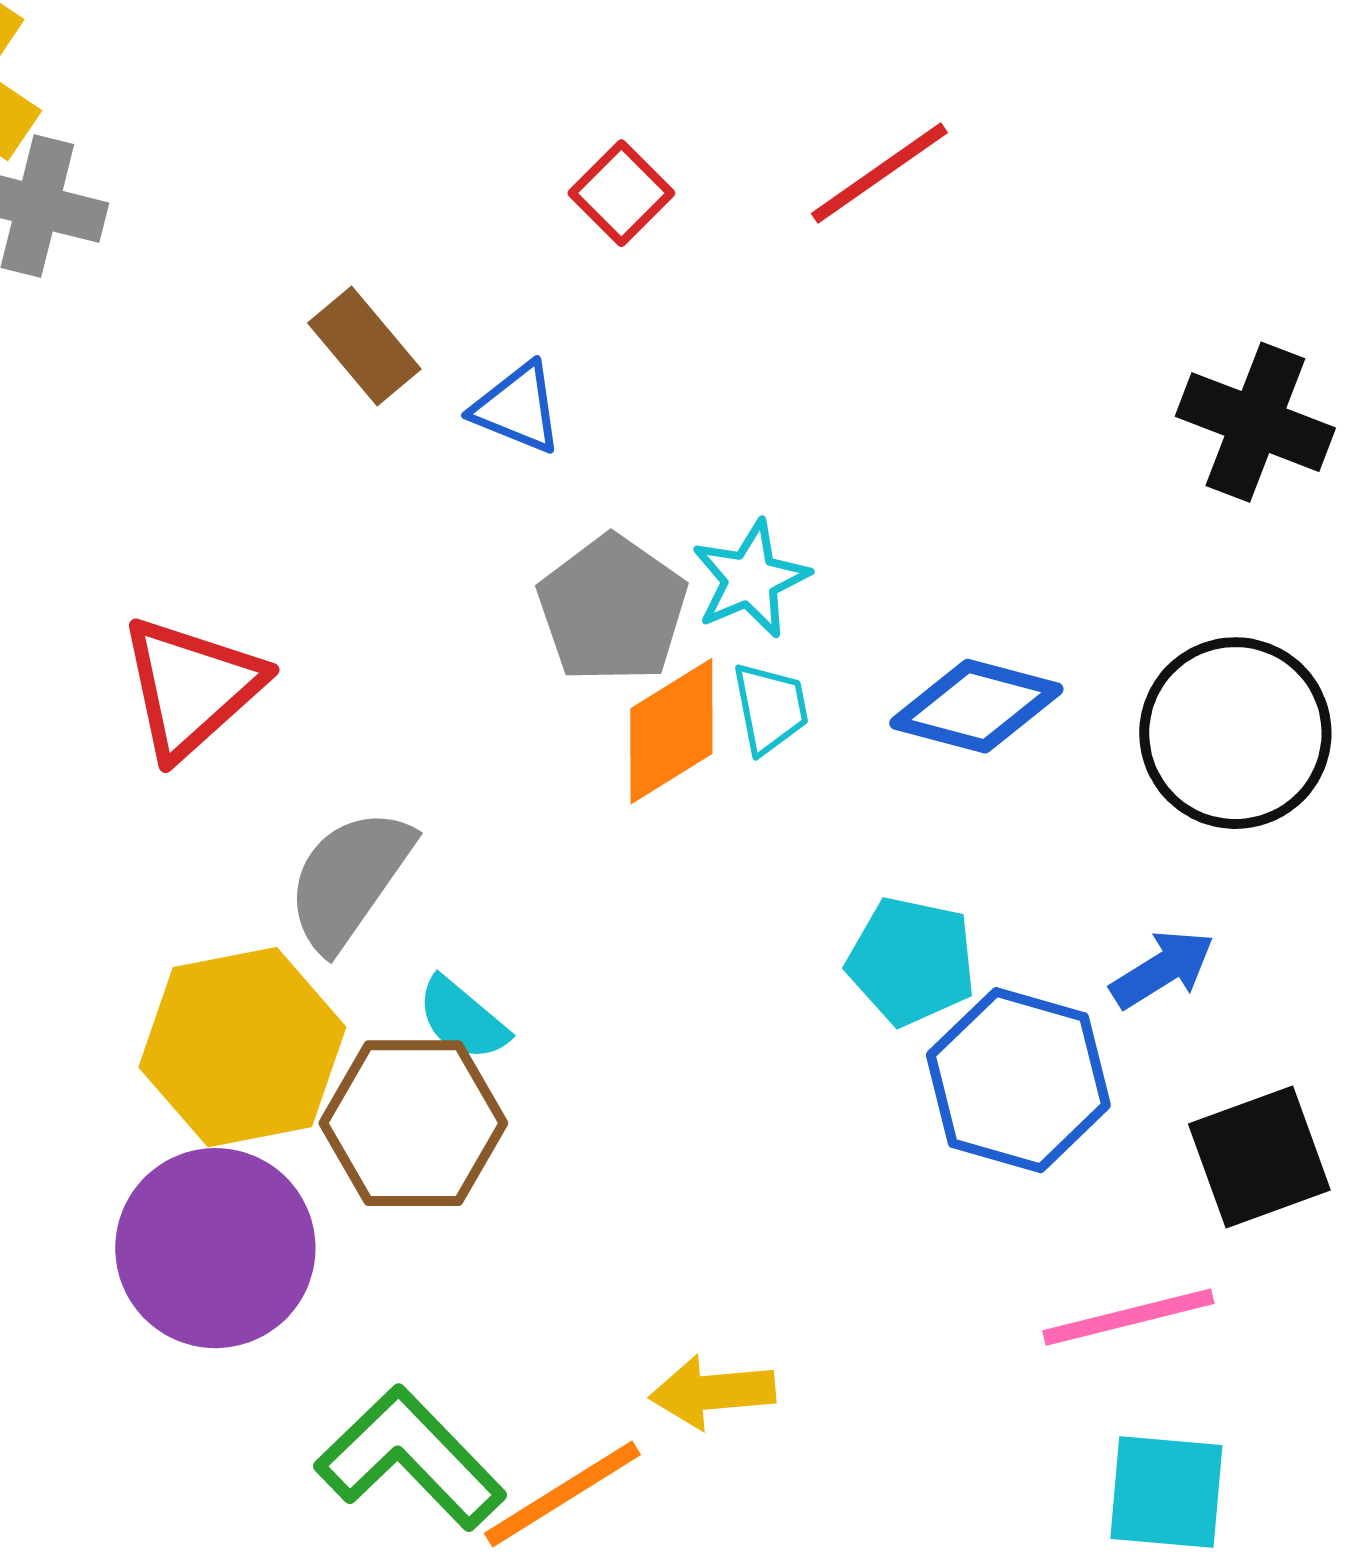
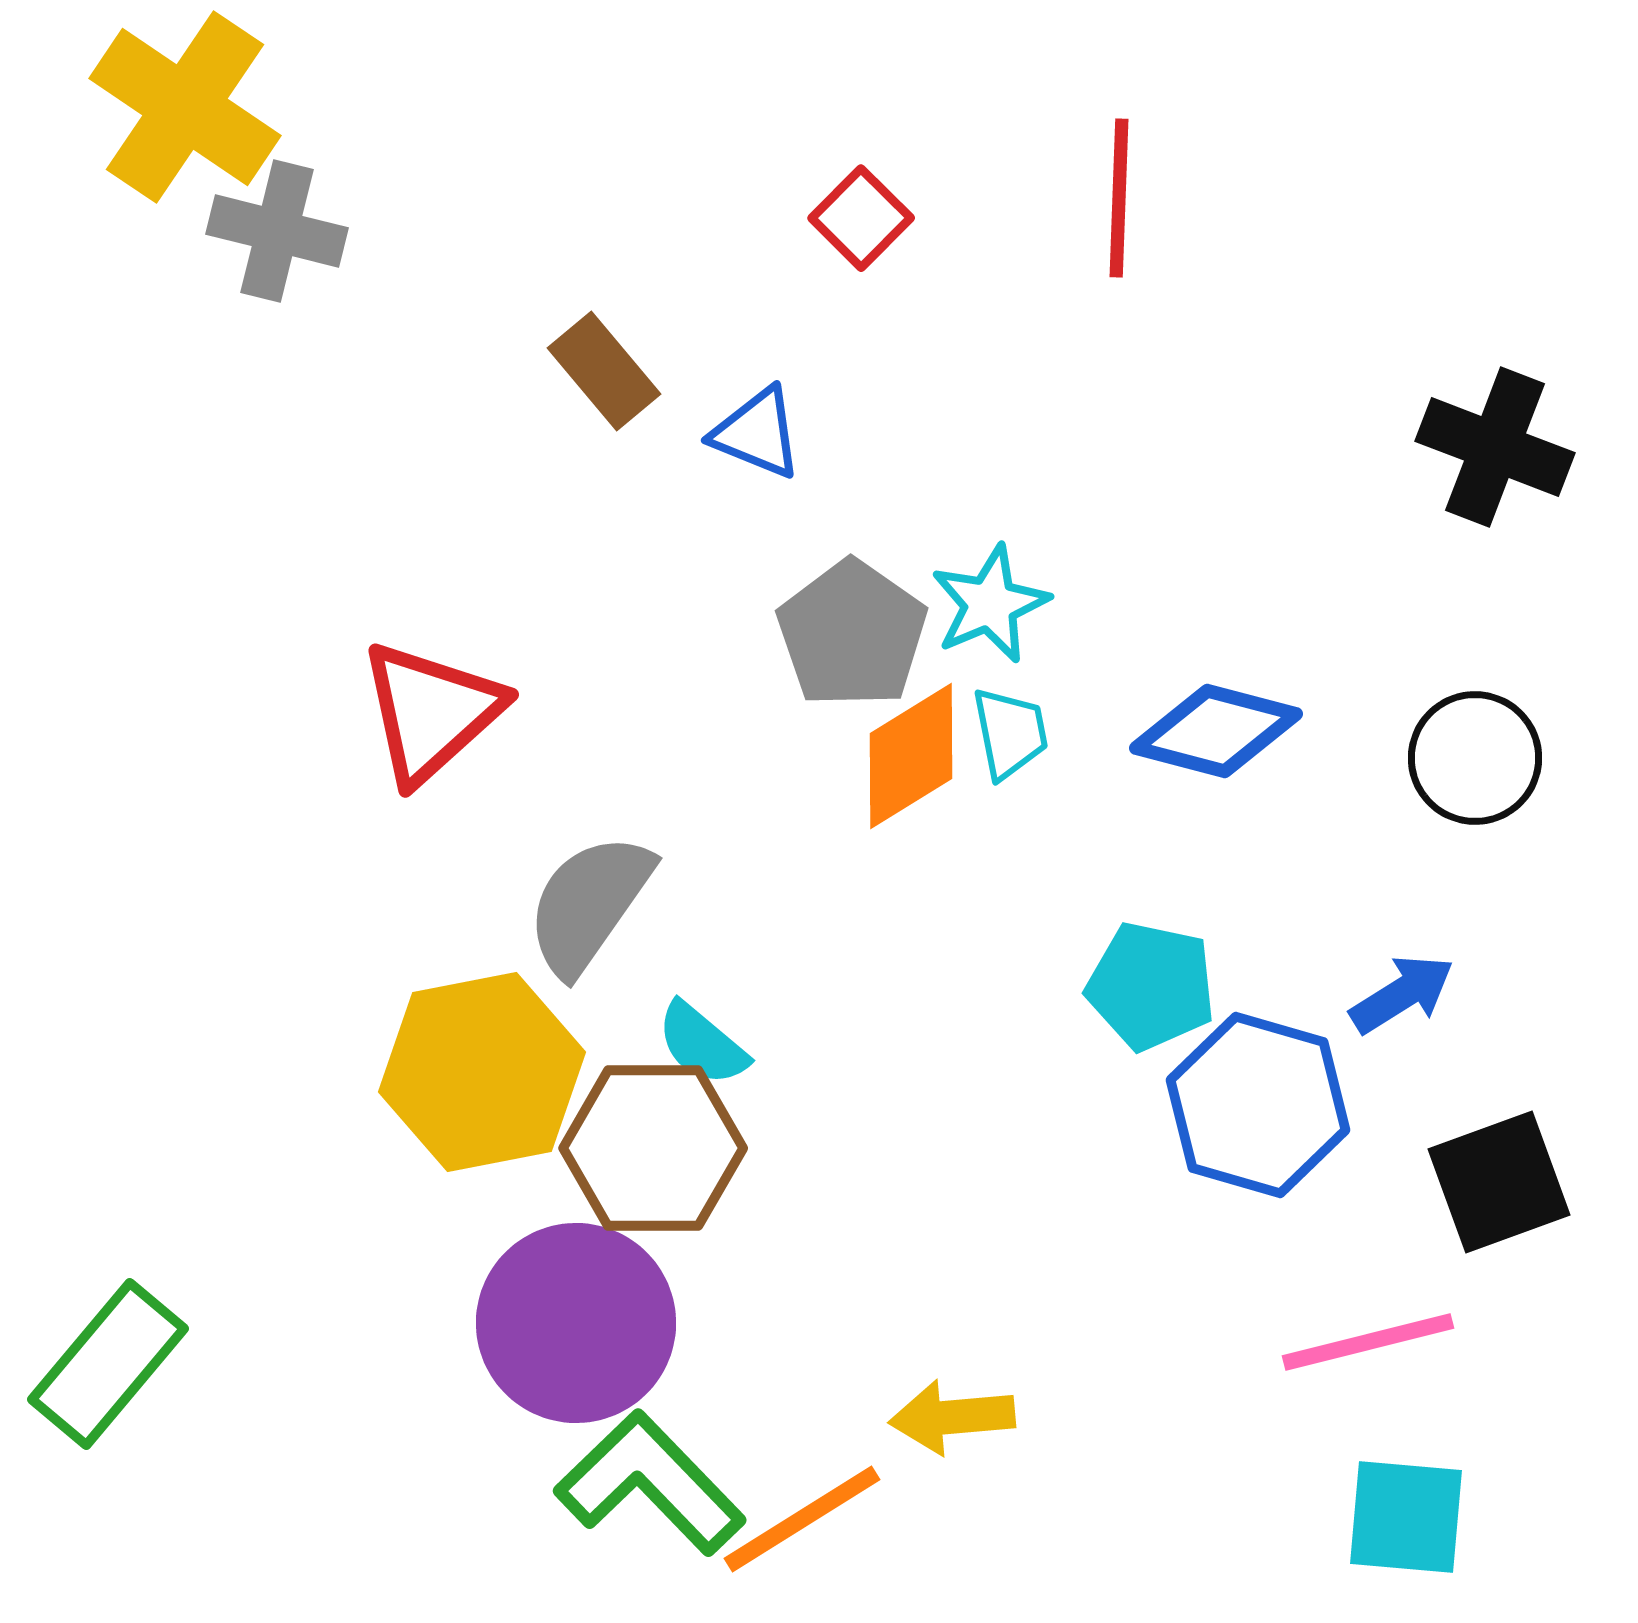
red line: (879, 173) -> (1119, 198), turned -53
black circle: (1235, 733) -> (1475, 758), size x0.7
purple circle: (215, 1248) -> (576, 1323), moved

